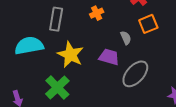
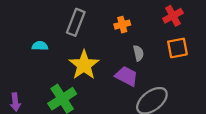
gray semicircle: (126, 38) -> (138, 53), moved
cyan semicircle: (29, 46) -> (40, 46), size x0.5

